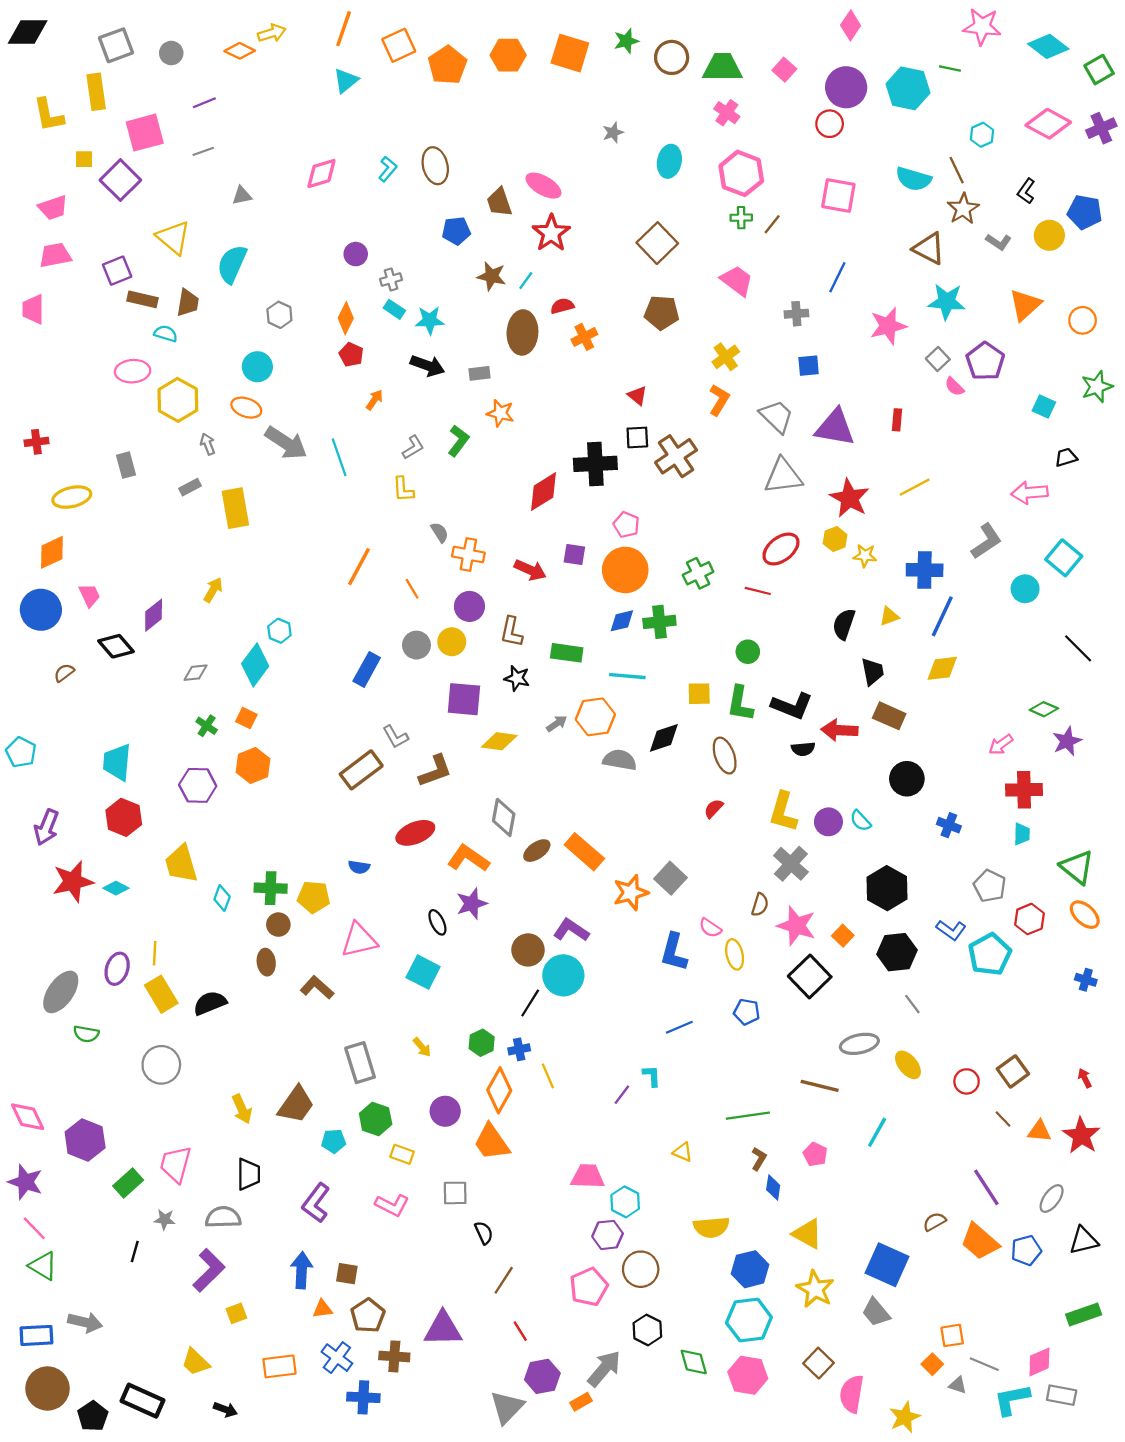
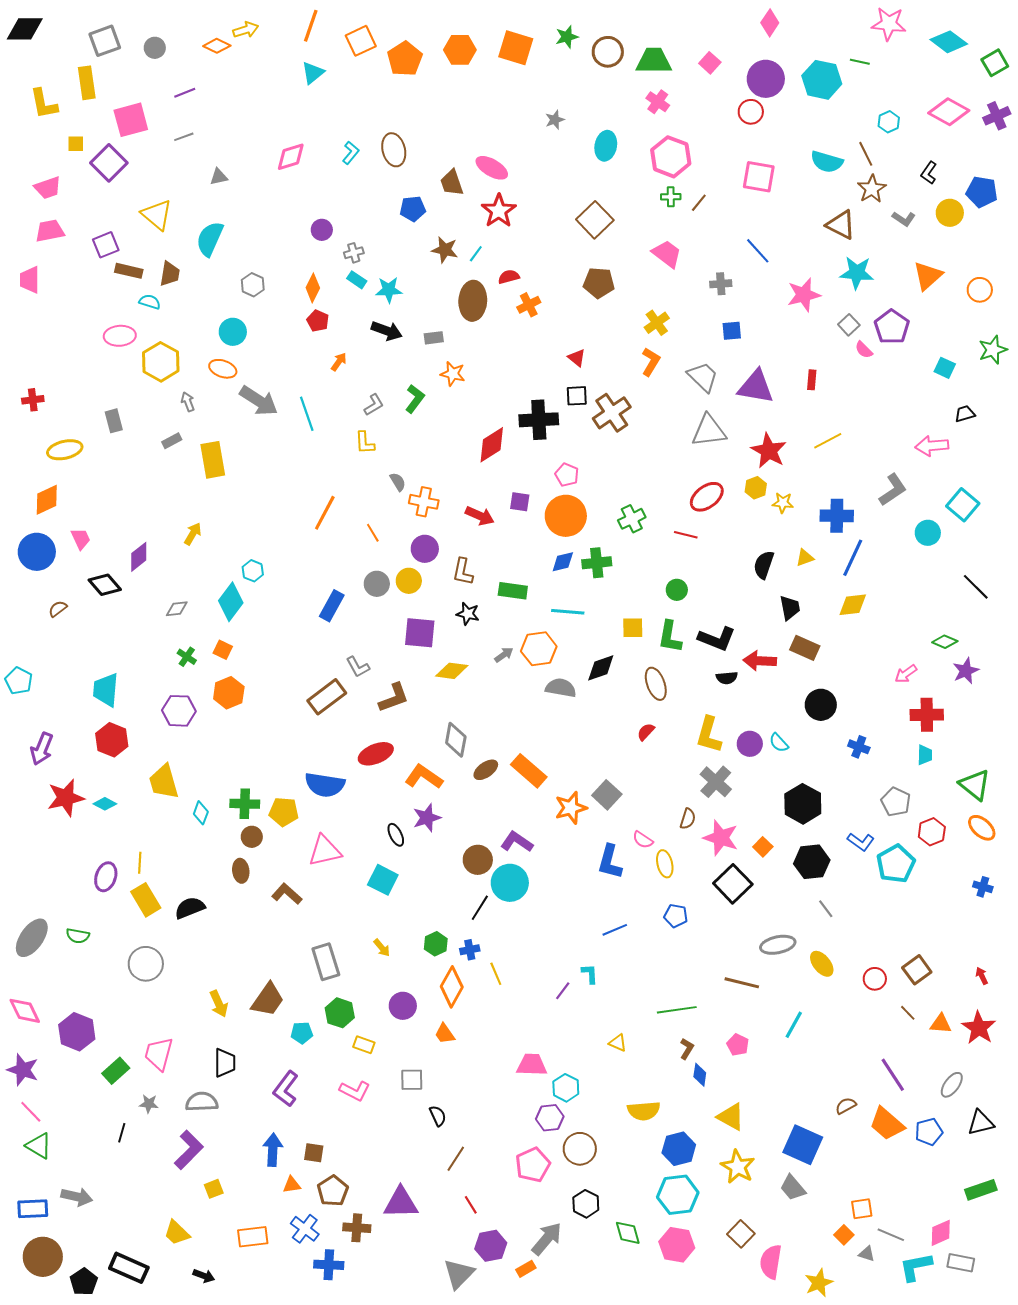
blue line: (837, 277) -> (758, 251), turned -68
blue semicircle: (359, 867) -> (325, 785), size x2.0
gray ellipse: (61, 992) -> (32, 938), moved
orange trapezoid: (492, 1142) -> (445, 1034), size x0.6

